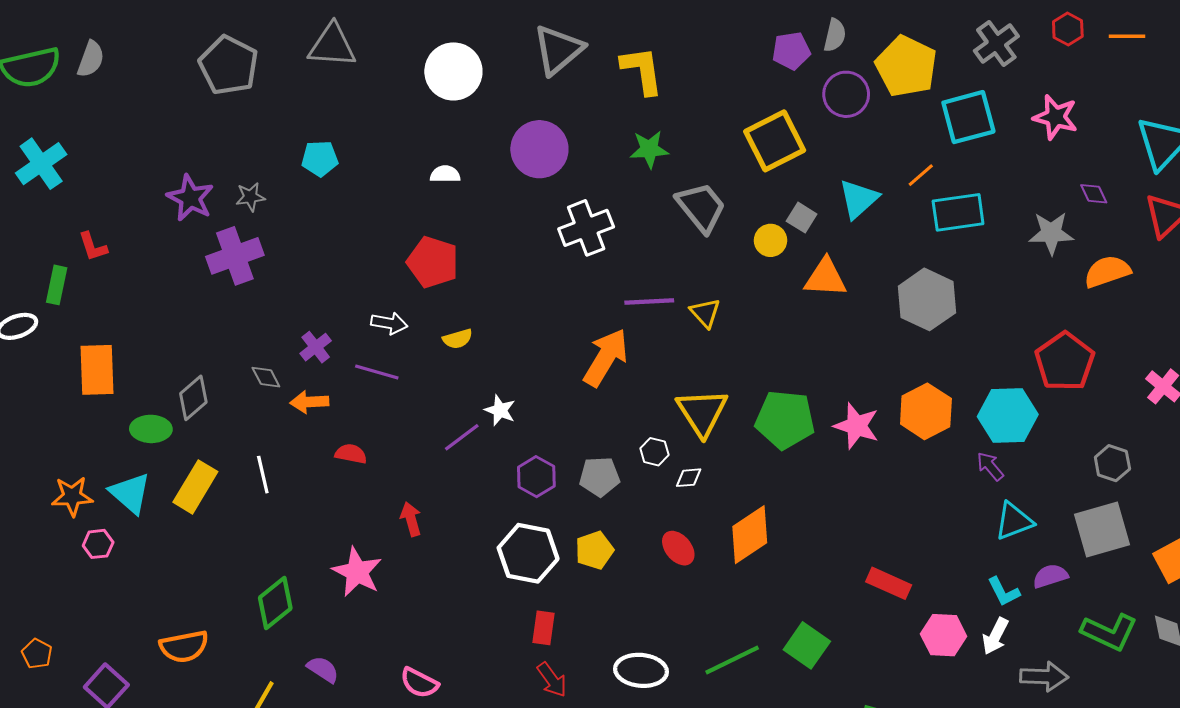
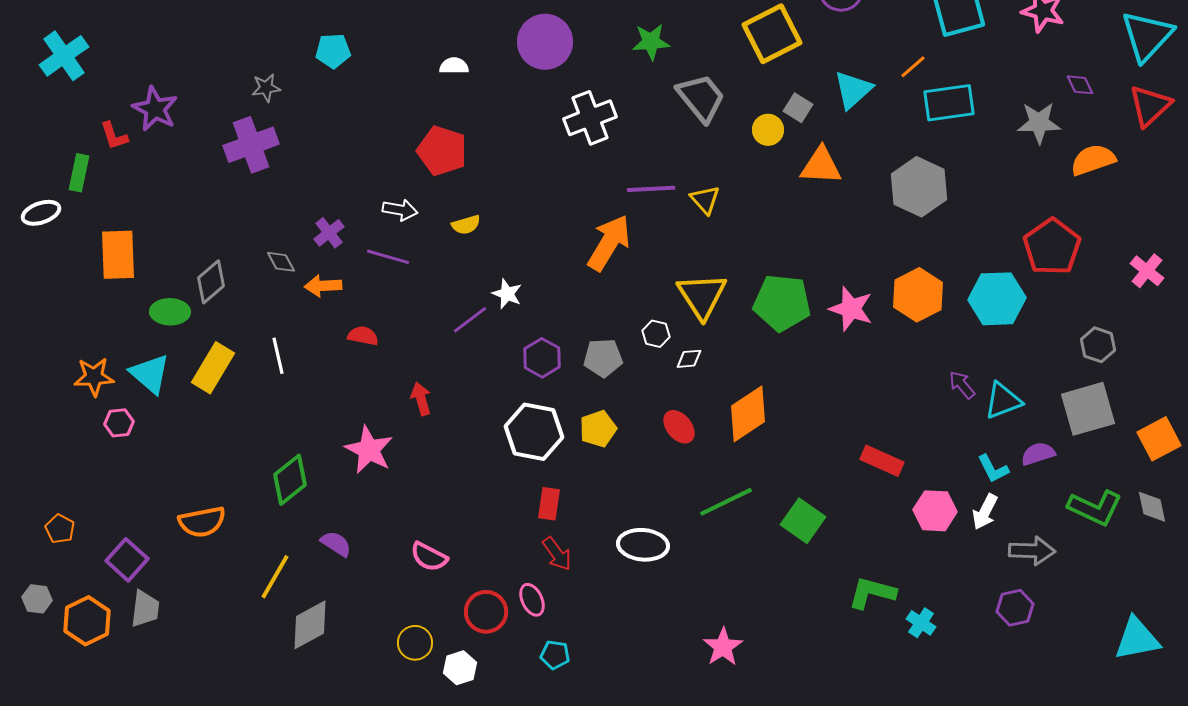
purple star: (190, 198) -> (155, 109), moved
purple arrow: (990, 466) -> (962, 385), moved
green line: (732, 660) -> (726, 502), moved

